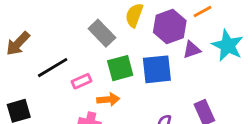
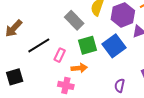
blue square: (157, 69) -> (114, 46), turned -30
pink rectangle: (81, 81) -> (60, 55), turned -40

